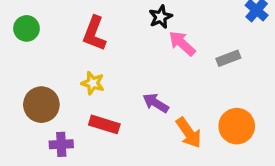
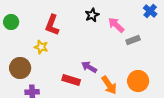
pink arrow: (182, 43) -> (116, 25), moved
yellow star: (93, 83) -> (41, 47), moved
red rectangle: (104, 124) -> (71, 80), moved

